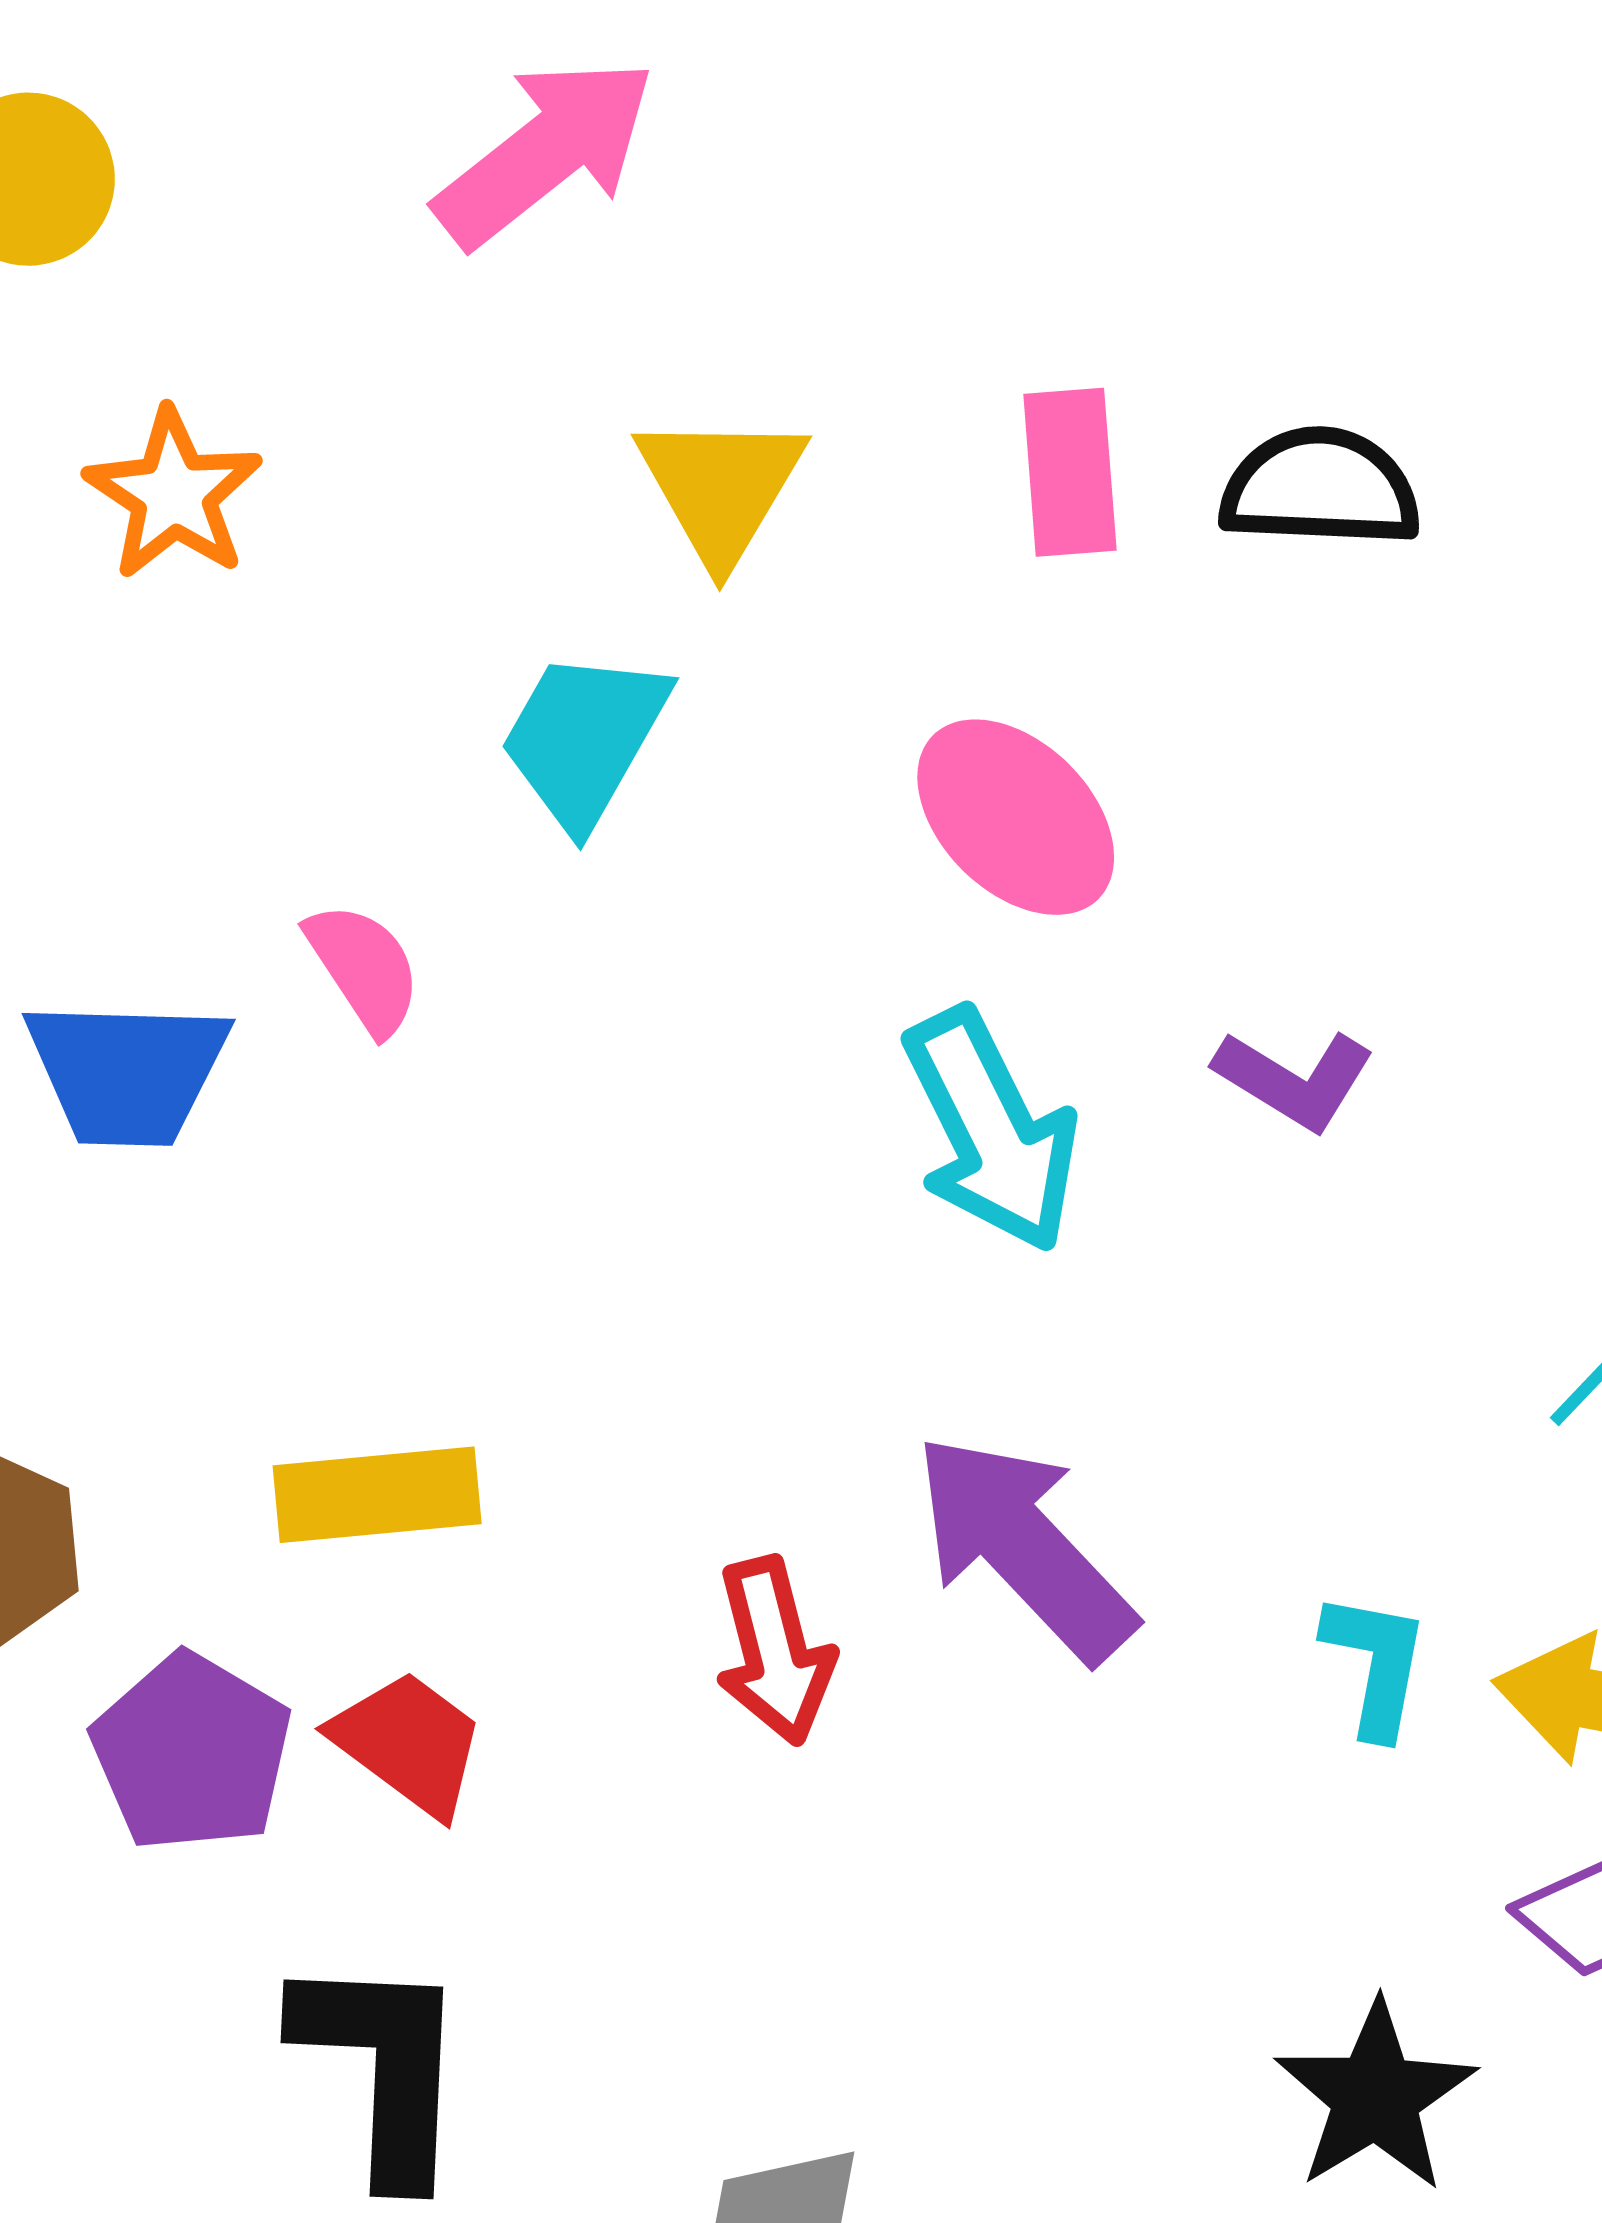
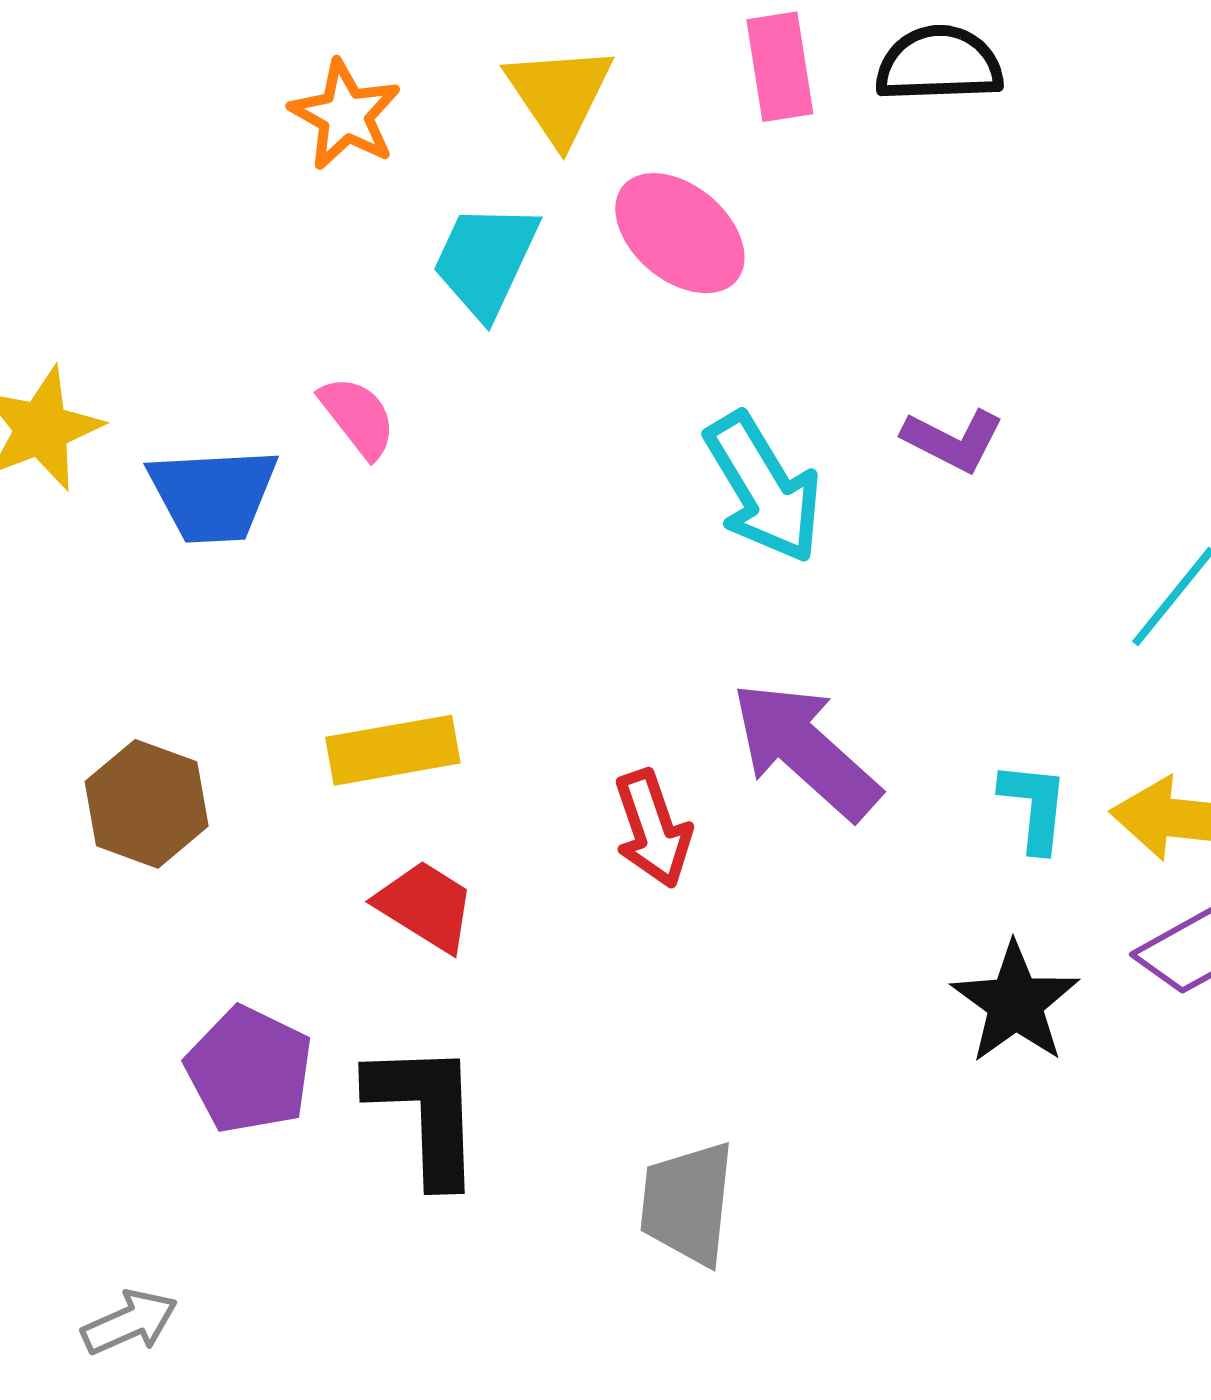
orange star: (174, 494) -> (345, 115), moved
pink ellipse: (1016, 817) -> (680, 233), moved
purple pentagon: (192, 1752) -> (249, 1070), moved
black star: (1375, 2097) -> (1015, 1003), moved

